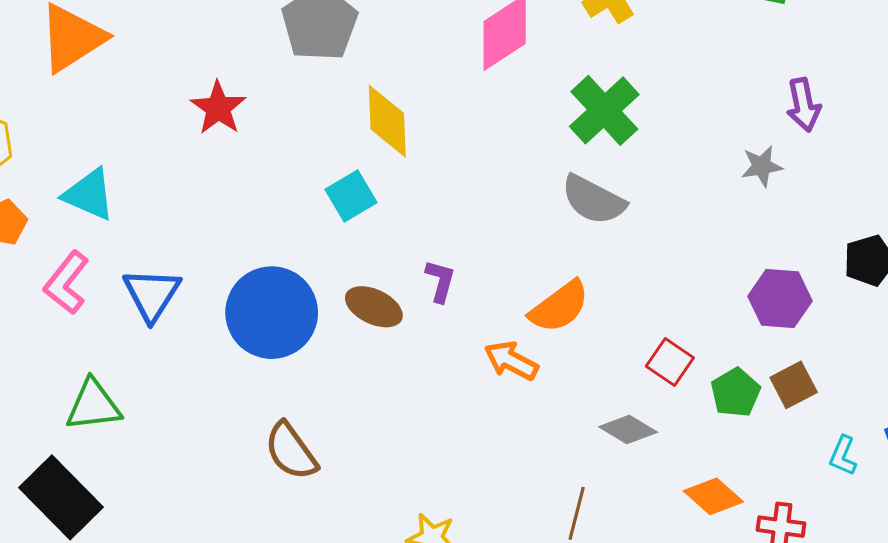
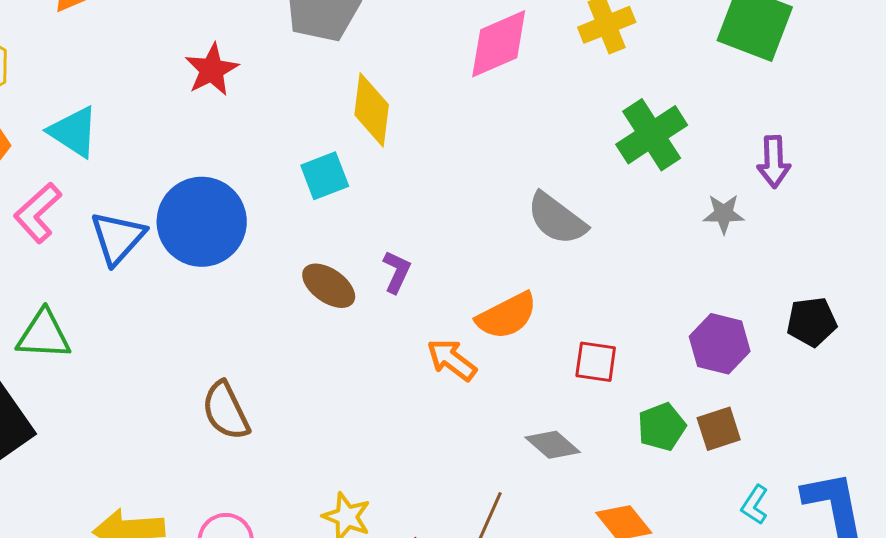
green cross: (604, 110) -> (652, 135), moved
blue circle: (272, 313) -> (202, 222), moved
red square: (670, 362) -> (596, 362), moved, turned -36

